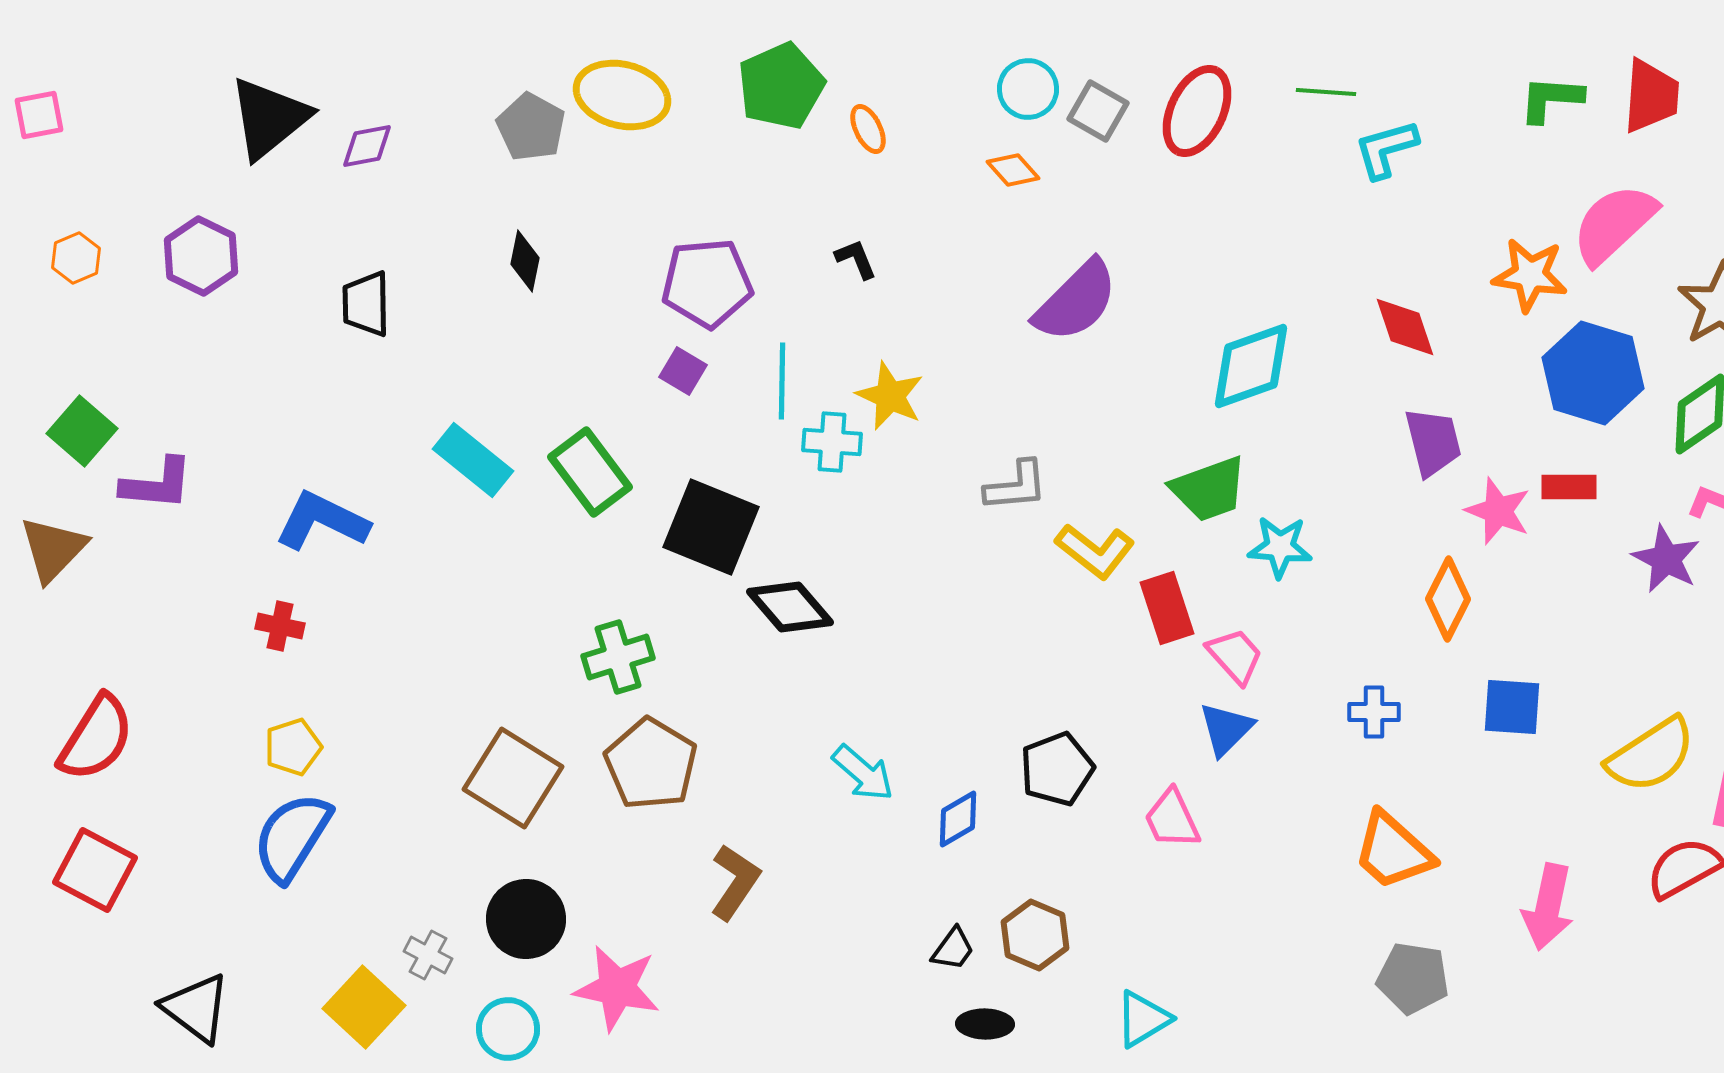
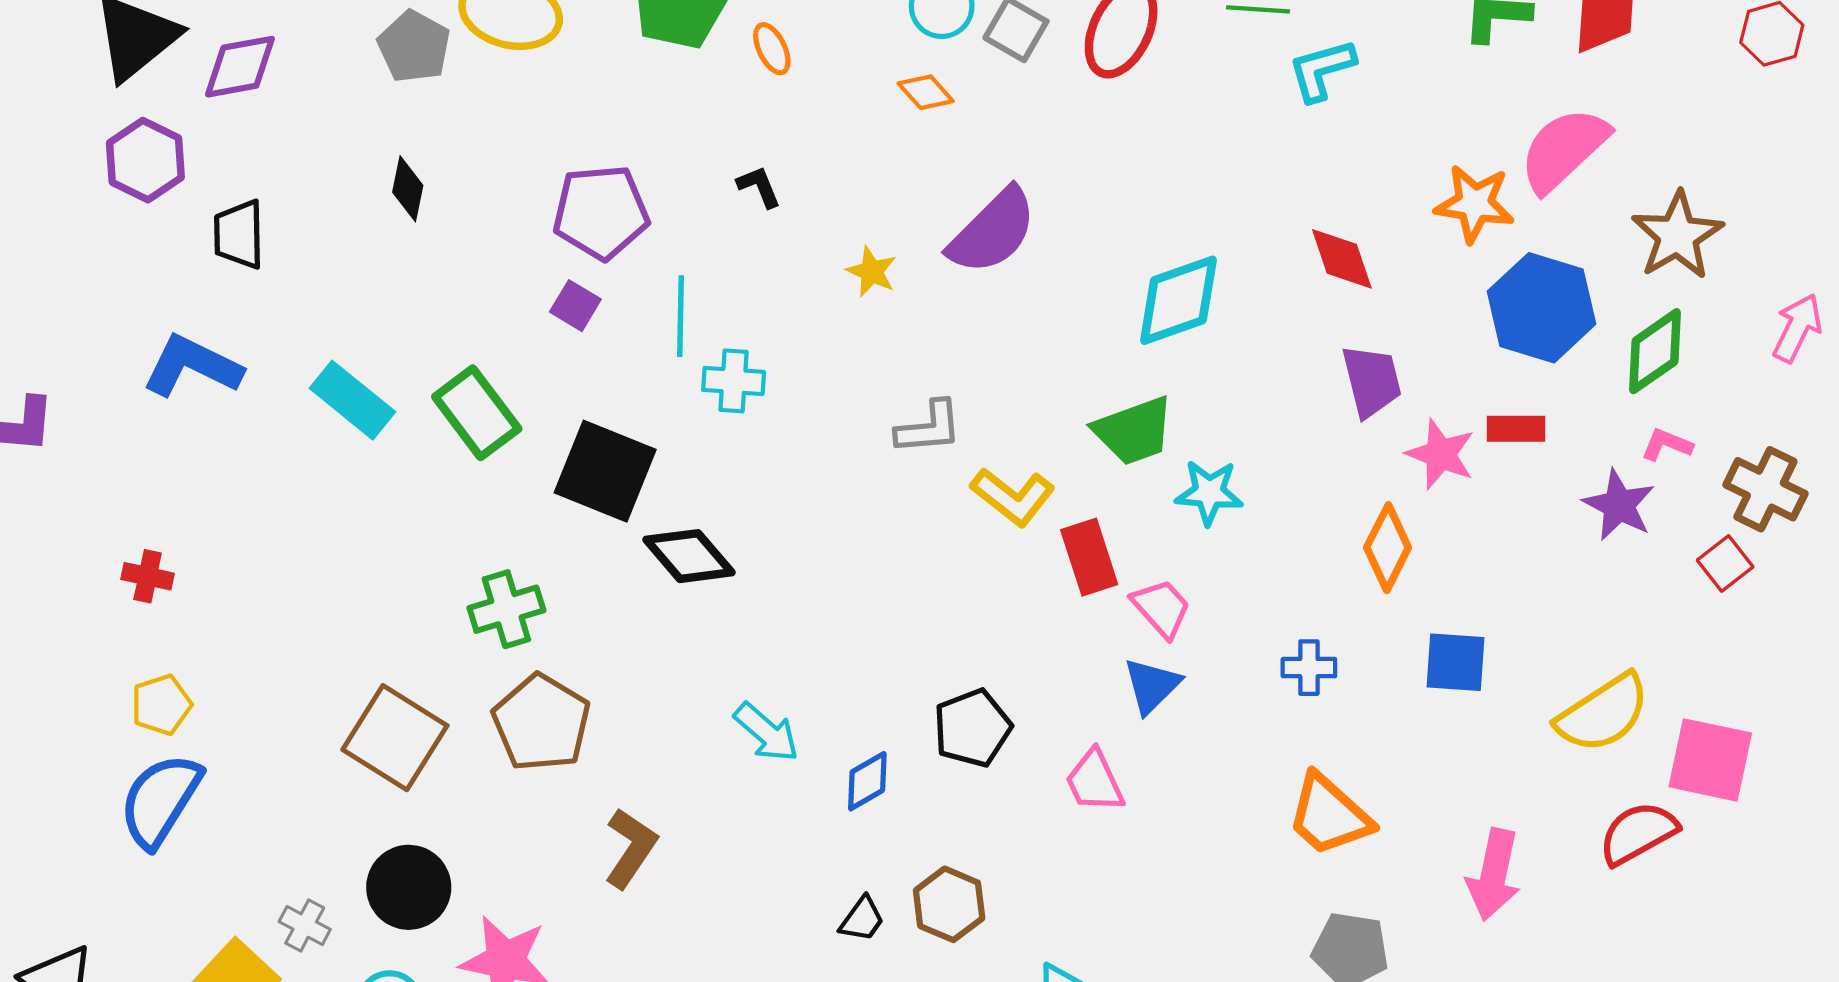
purple diamond: (367, 146) -> (240, 67), size x1.4
purple hexagon: (201, 256) -> (145, 160), moved
yellow star: (890, 396) -> (872, 272), moved, size x0.7
blue L-shape: (322, 521) -> (192, 366), moved

